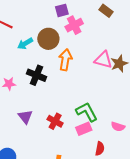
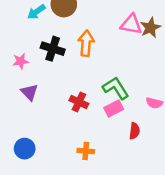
orange arrow: (65, 60) -> (86, 43), moved
purple triangle: (25, 117) -> (30, 92), moved

